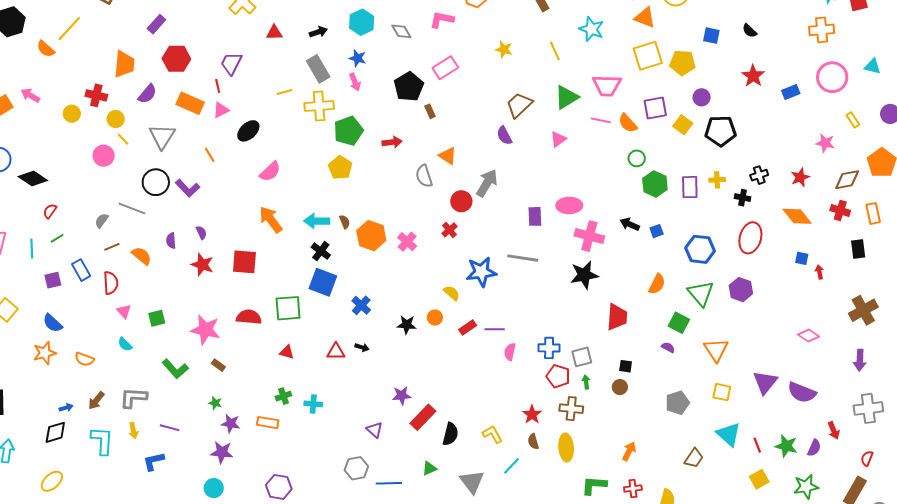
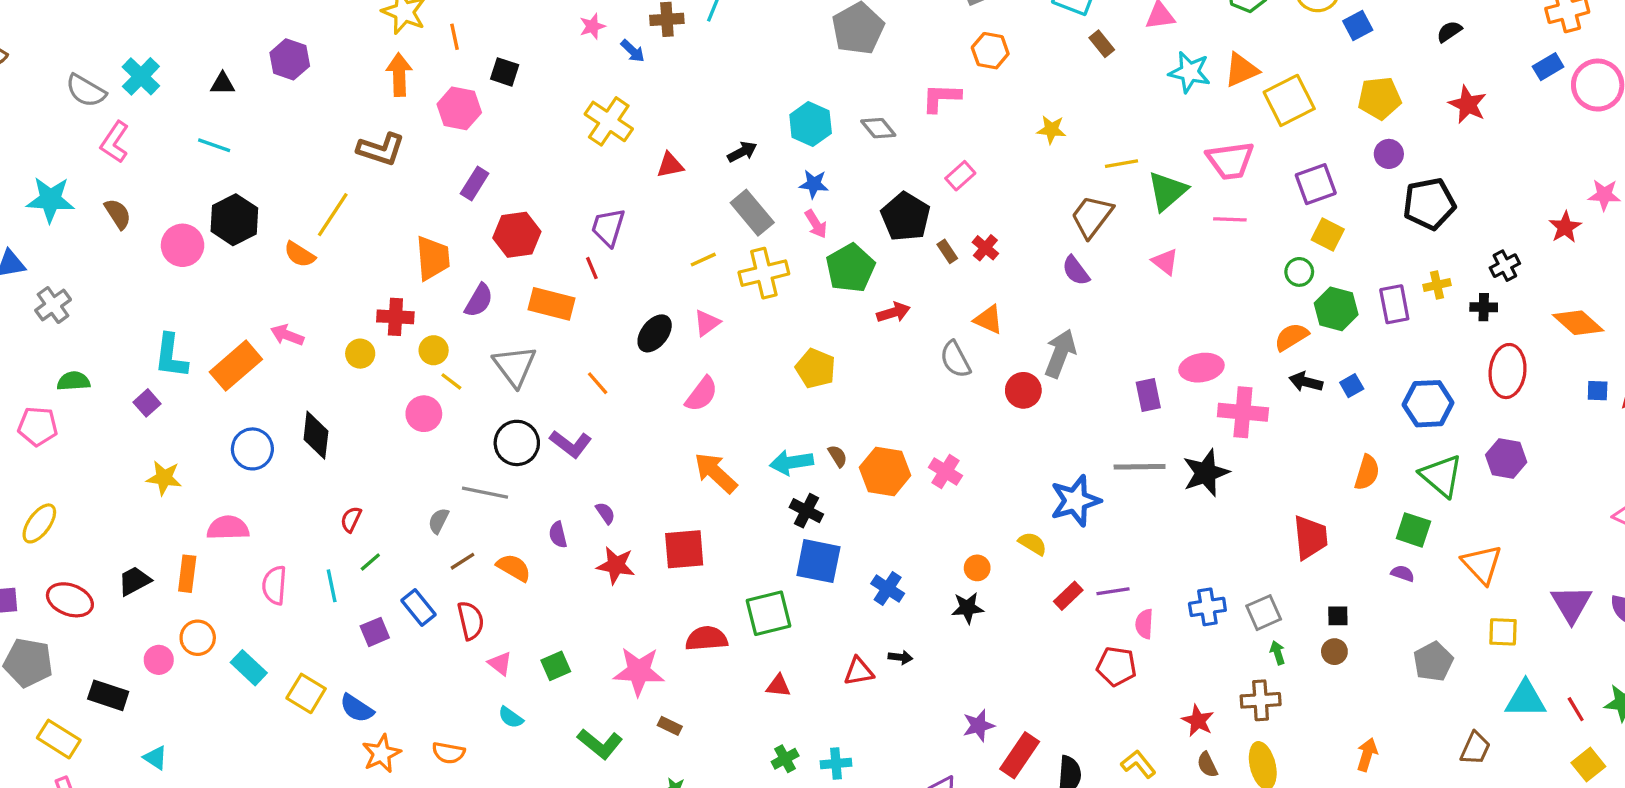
orange triangle: (645, 18) -> (1241, 70), moved, turned -35
black semicircle: (750, 31) -> (1449, 31), turned 112
blue square: (711, 36) -> (1358, 26), moved, turned -30
yellow line: (555, 51) -> (1122, 164), moved, turned -66
yellow pentagon: (683, 63) -> (1380, 98), moved
pink rectangle: (445, 68) -> (960, 176), size x0.7
blue rectangle: (791, 92) -> (1548, 67), moved
pink triangle: (221, 110) -> (707, 323), moved
orange semicircle: (628, 123) -> (1291, 337), moved, turned 110
yellow square: (683, 125) -> (1328, 234), moved
green pentagon: (348, 131) -> (850, 268), moved
pink triangle: (558, 139) -> (1165, 262), turned -36
red star: (800, 177) -> (1565, 227), moved
black diamond: (33, 179) -> (316, 435), moved, turned 72
red cross: (449, 230) -> (985, 248), moved
black star: (584, 275) -> (1206, 473), moved
orange circle: (435, 318) -> (977, 568), moved
blue semicircle: (53, 323) -> (357, 708), moved
red pentagon: (558, 376) -> (1117, 666), moved
cyan triangle: (729, 434) -> (1526, 699), turned -32

